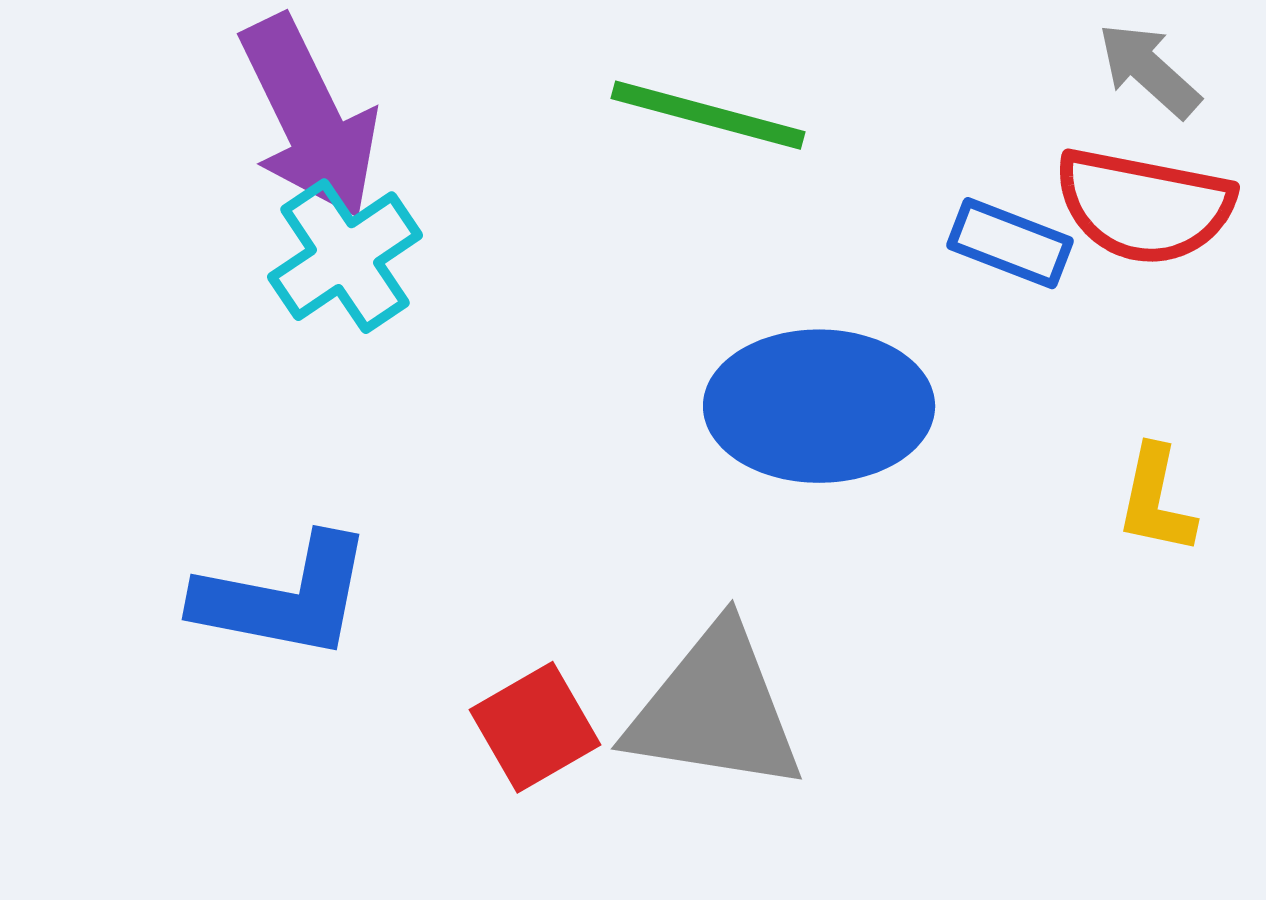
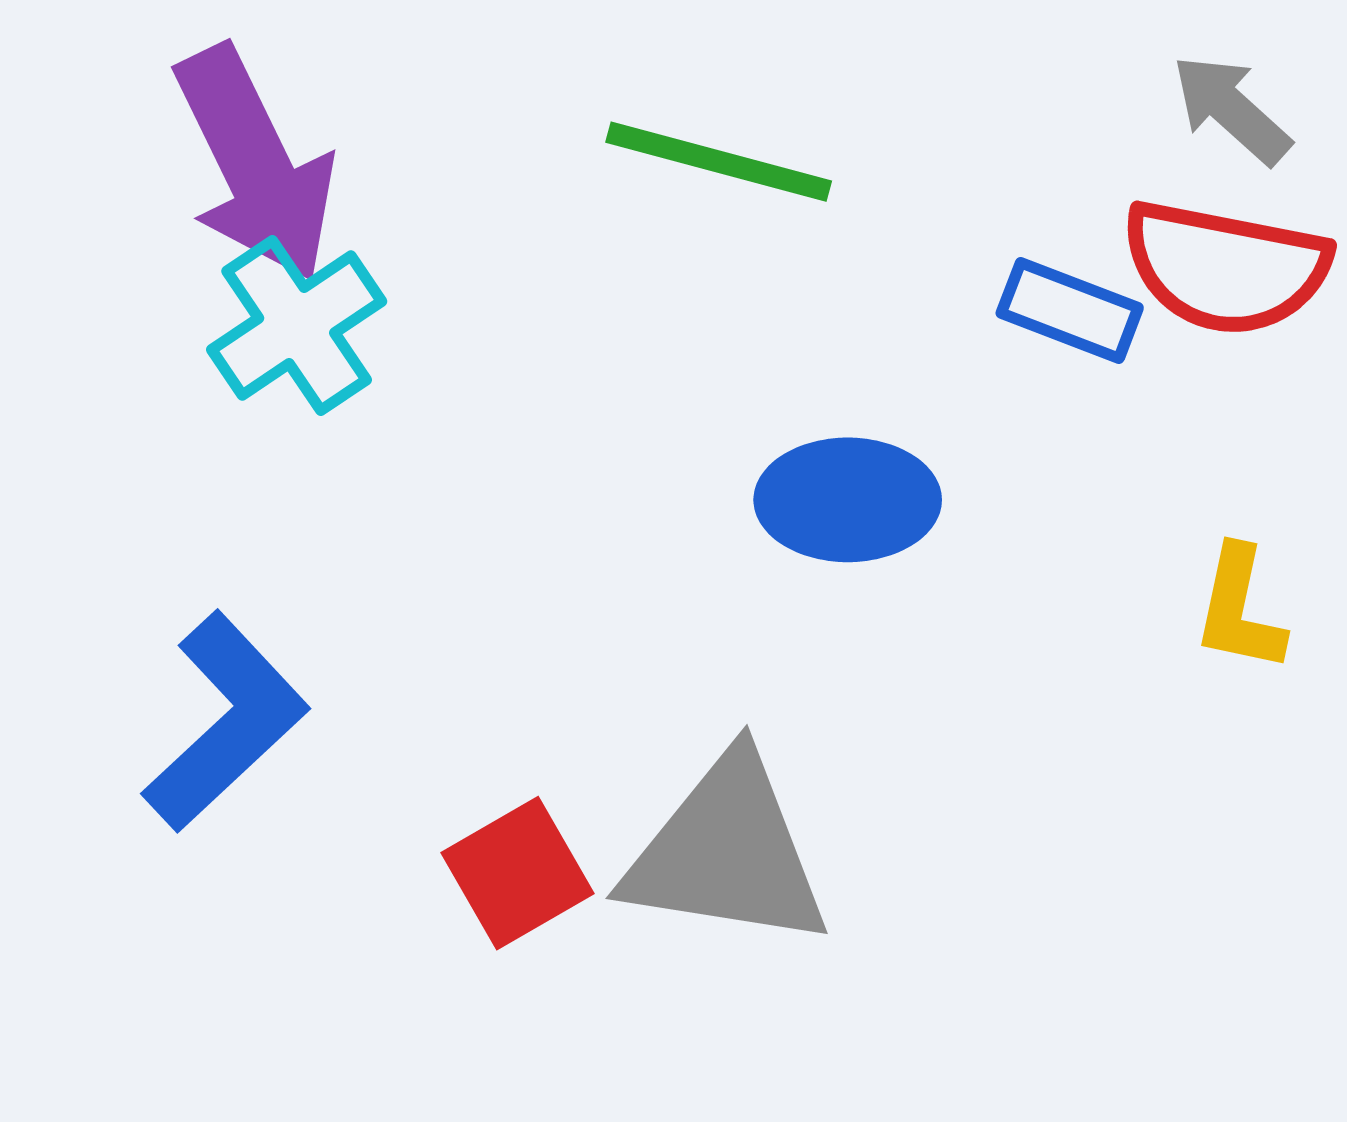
blue ellipse: (819, 406) -> (848, 500), size x0.7
blue L-shape: (284, 597) -> (226, 722), turned -54

